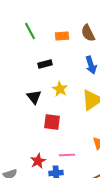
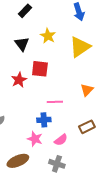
black rectangle: (45, 64) -> (25, 11), moved, turned -32
red star: (38, 161) -> (19, 80), moved

